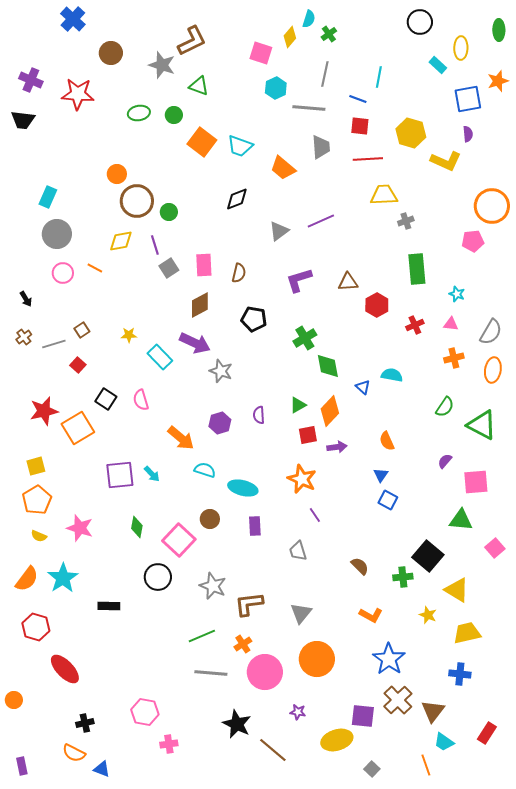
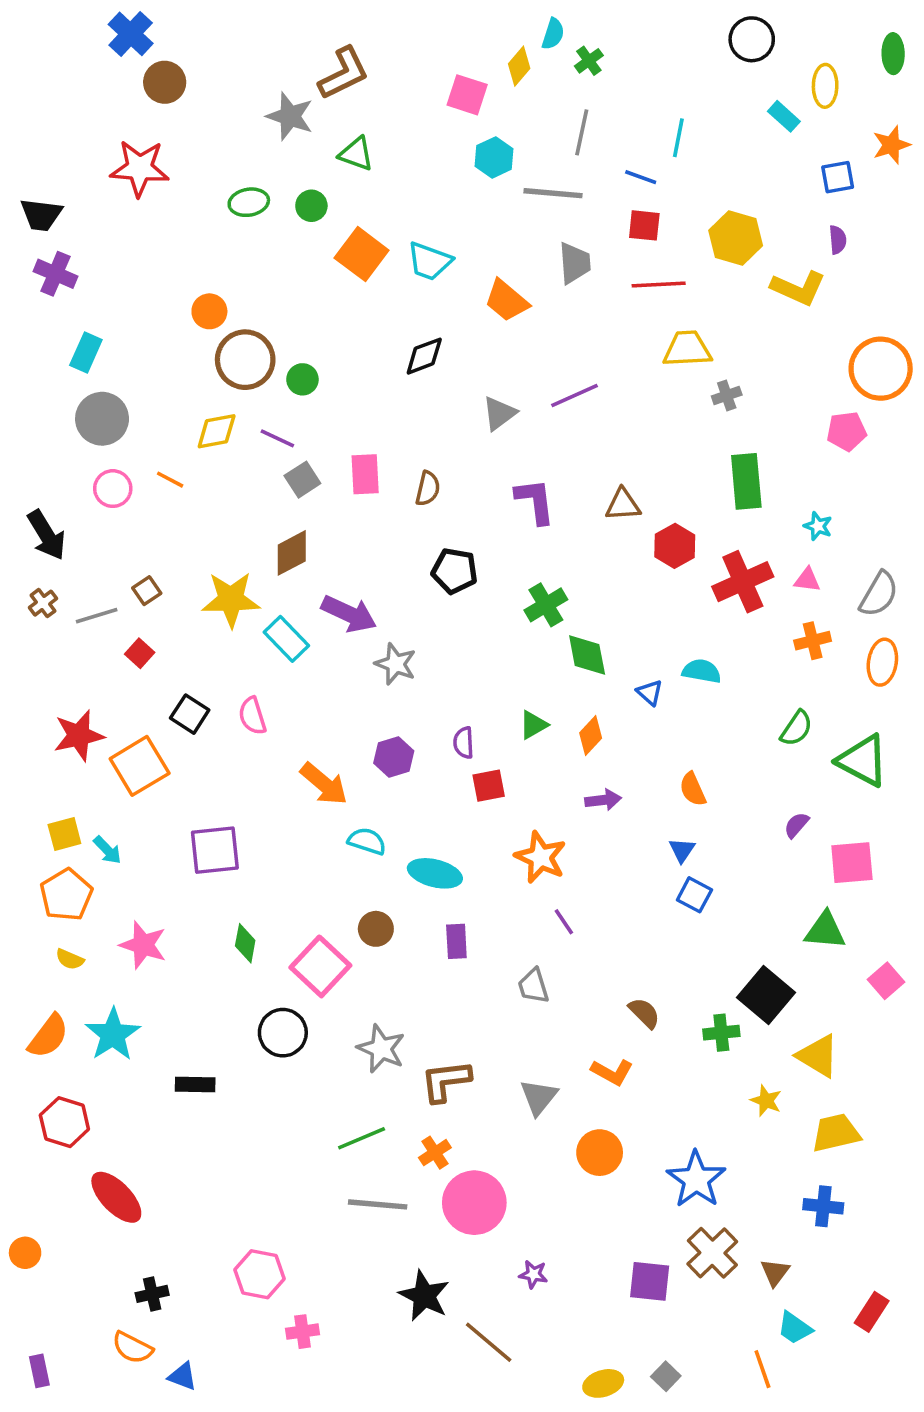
brown circle: (111, 53) -> (165, 82), moved
purple cross: (31, 80) -> (55, 274), moved
blue square: (468, 99) -> (838, 177), size x0.7
purple line: (155, 245) -> (277, 438), turned -48
purple L-shape: (299, 280) -> (535, 501), turned 100
black arrow: (26, 299) -> (47, 535), size x1.8
brown diamond: (200, 305) -> (292, 553), moved
red cross: (415, 325) -> (743, 582), size x1.8
yellow star: (129, 335) -> (231, 600), size x2.0
orange diamond: (330, 411) -> (591, 736), size x0.7
red square: (308, 435) -> (489, 786), moved
cyan arrow: (152, 474) -> (107, 850), moved
orange L-shape: (371, 615) -> (612, 1072), moved
orange circle: (317, 659) -> (600, 1153), moved, size x0.7
brown triangle: (433, 711) -> (775, 1272), size x0.7
yellow ellipse: (337, 740) -> (603, 1383), moved, size x0.7

